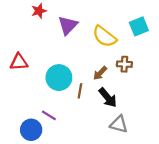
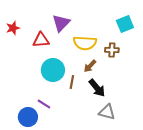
red star: (39, 11) -> (13, 28), moved
yellow semicircle: (104, 36) -> (85, 43), moved, turned -35
red triangle: (19, 62) -> (41, 40), moved
brown cross: (124, 64) -> (112, 50), moved

